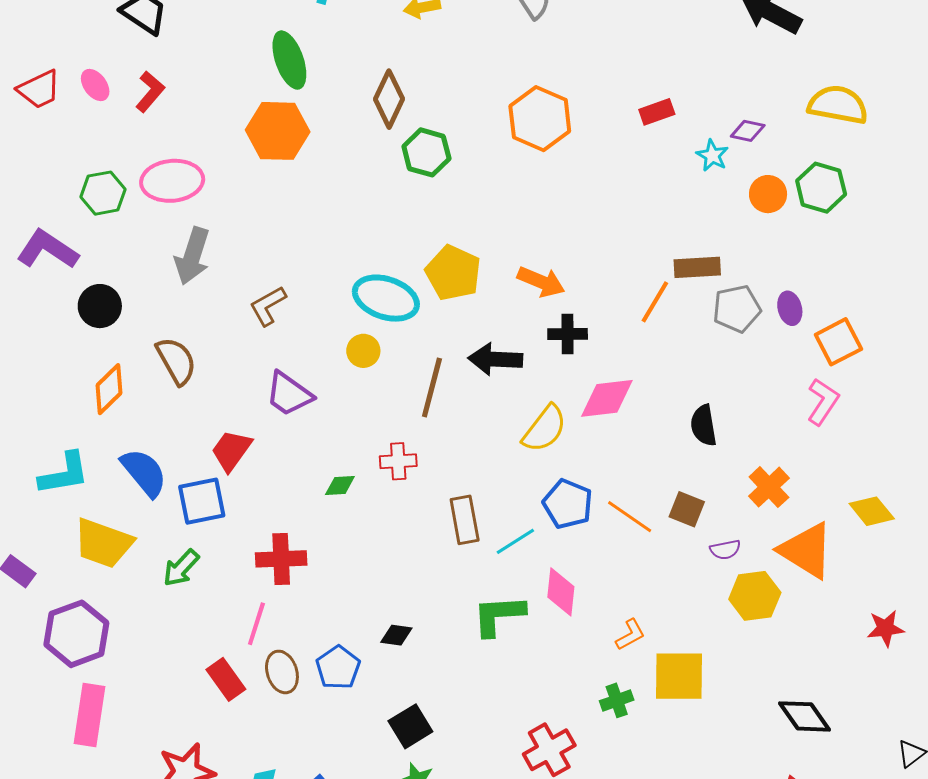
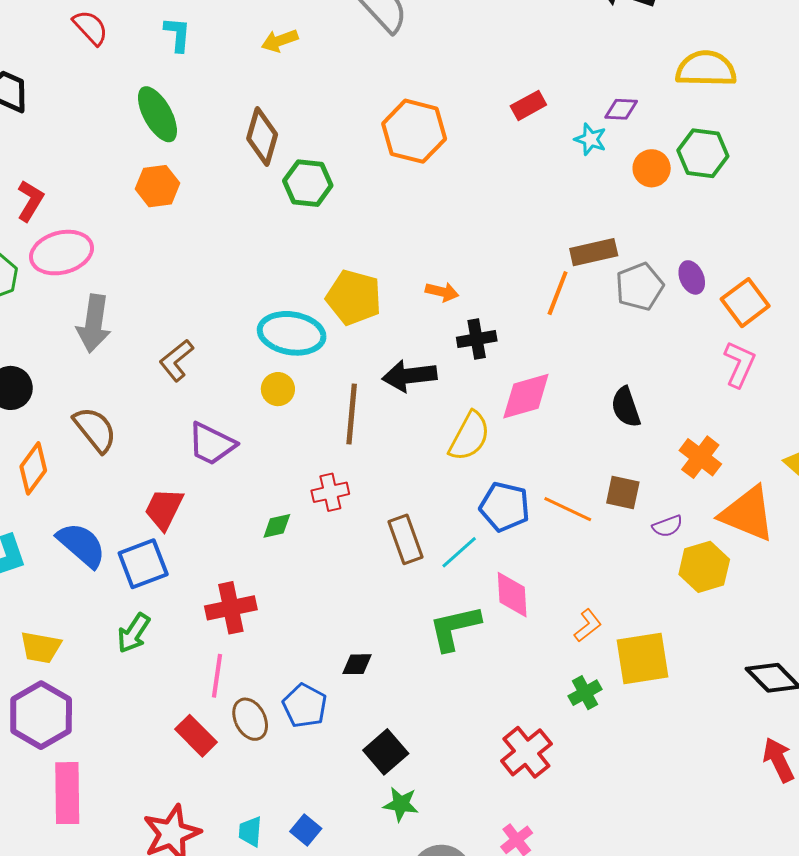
red L-shape: (150, 92) -> (30, 201), moved
orange hexagon: (278, 131) -> (157, 186), size x0.7
orange arrow: (541, 282) -> (442, 292), size x0.7
yellow trapezoid: (103, 543) -> (41, 647), moved, size x0.7

